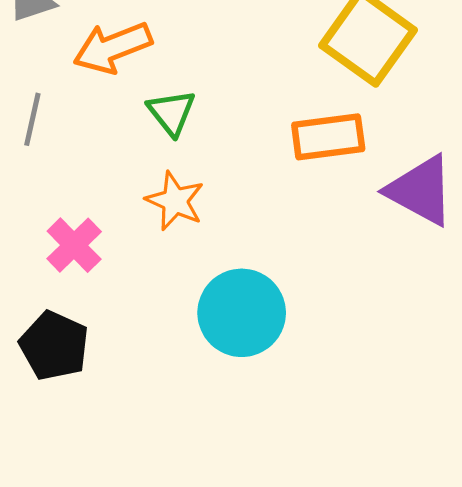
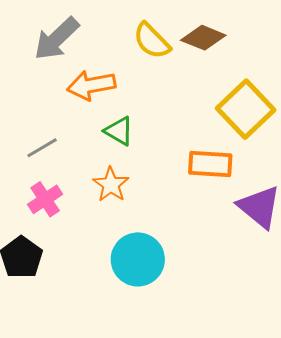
green triangle: (171, 113) -> (119, 131), turned -32
gray line: (32, 119) -> (42, 148), moved, turned 36

